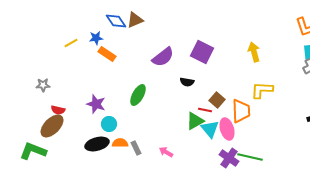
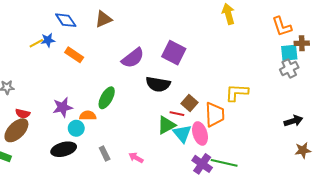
blue diamond: (116, 21) -> (66, 20), moved
blue star: (96, 38) -> (48, 40), moved
yellow arrow: (254, 52) -> (228, 14), moved
black semicircle: (187, 82) -> (158, 84), size x1.6
purple star: (96, 104) -> (63, 107), turned -30
orange semicircle: (120, 143) -> (88, 116), moved

